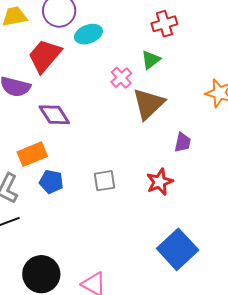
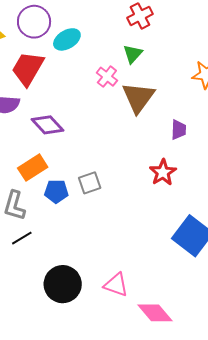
gray square: (104, 181) -> (90, 183), moved

